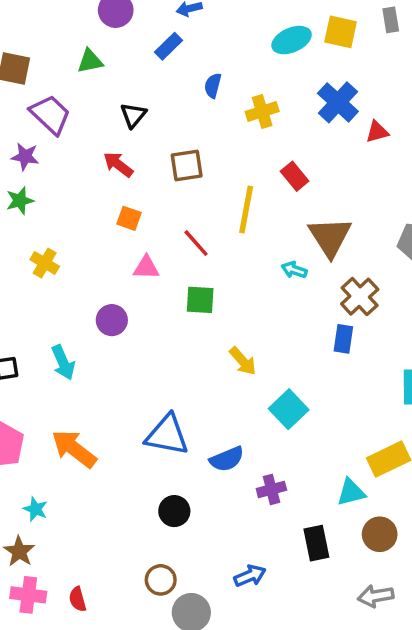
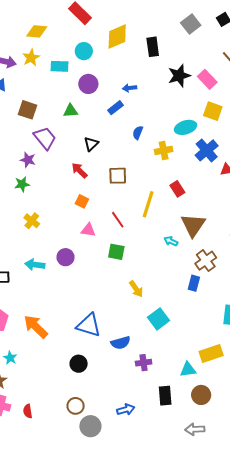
cyan ellipse: (292, 40) -> (186, 127), moved
cyan arrow: (63, 362) -> (35, 265), moved, turned 114
black circle: (174, 511) -> (79, 364), moved

